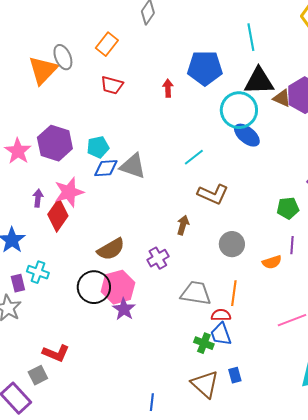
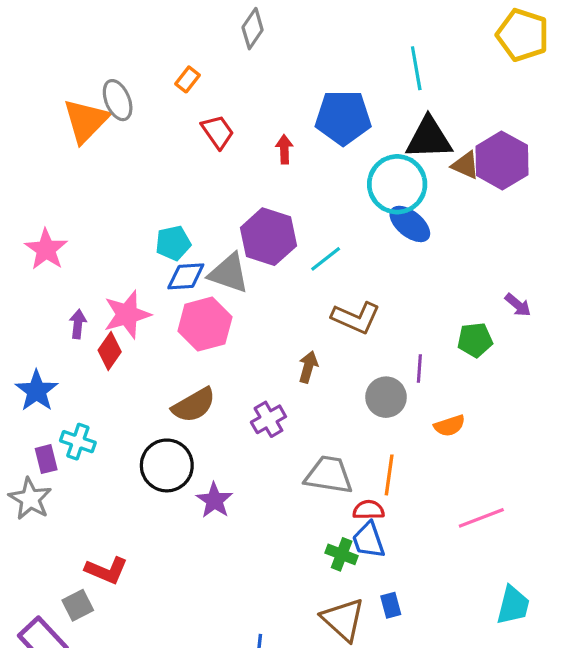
orange rectangle: (107, 44) -> (187, 79), size x0.7
red trapezoid: (112, 85) -> (218, 132), moved, turned -140
purple hexagon: (55, 143) -> (268, 237), moved
red diamond: (58, 215) -> (110, 351), size x0.7
purple line: (292, 245) -> (419, 369), moved
pink hexagon: (118, 287) -> (205, 324), moved

